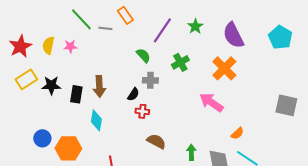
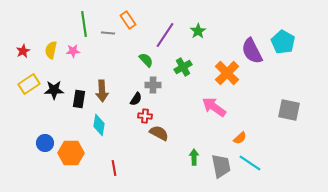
green line: (81, 19) -> (84, 24), turned 35
purple semicircle: (233, 35) -> (252, 51), moved
red star: (20, 46) -> (23, 51), size x0.6
brown semicircle: (156, 141) -> (159, 133), moved

